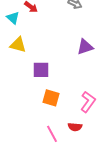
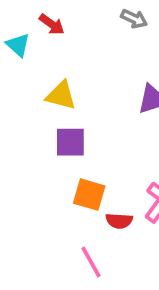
yellow triangle: (18, 45) -> (61, 95), moved
red semicircle: (75, 127) -> (119, 221), moved

